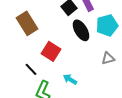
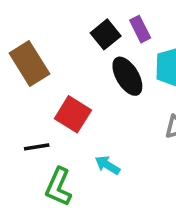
black line: (31, 69) -> (37, 147), turned -56

